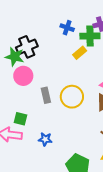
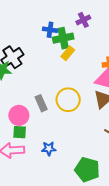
green cross: (90, 36) -> (63, 38), moved
pink circle: (23, 76) -> (19, 115), moved

